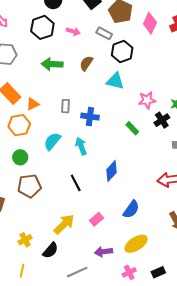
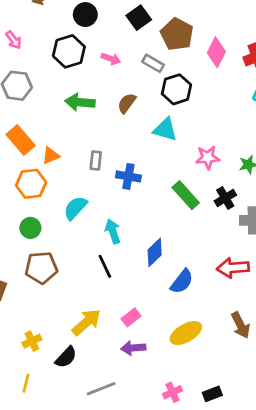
black cross: (162, 120) -> (225, 198), moved
green rectangle: (132, 128) -> (186, 195), size x1.5
cyan arrow: (81, 146) -> (113, 231), moved
blue semicircle: (131, 209) -> (182, 282), moved
yellow ellipse: (136, 244) -> (186, 333), moved
purple arrow: (103, 252) -> (133, 348), moved

